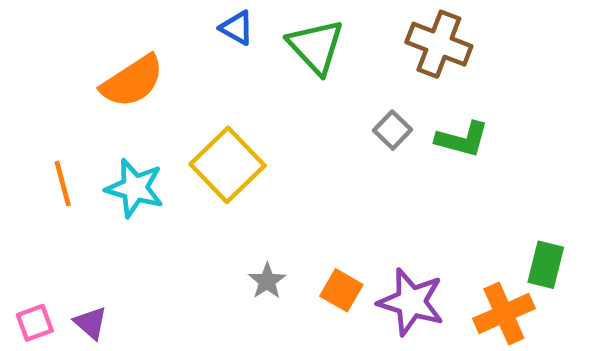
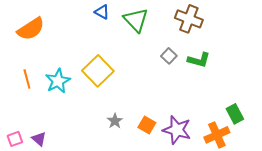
orange semicircle: (132, 81) -> (31, 29), moved
cyan star: (135, 188) -> (58, 81), turned 30
green rectangle: (546, 265) -> (235, 114), turned -42

